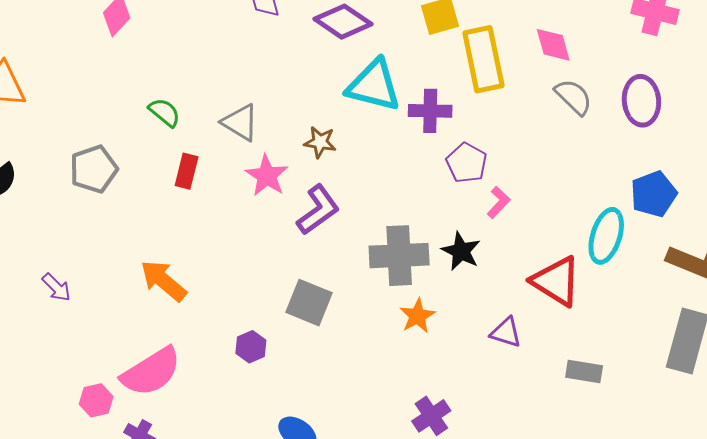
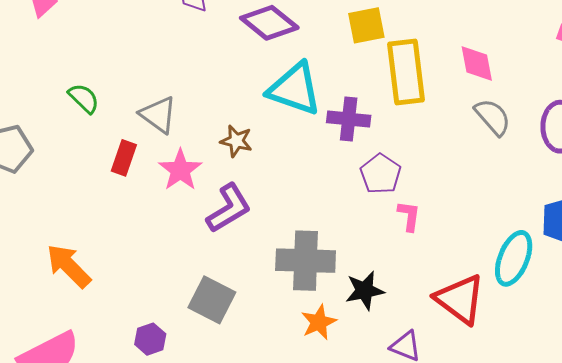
red rectangle: (187, 171) -> (124, 158), moved
pink L-shape: (498, 202) -> (409, 216), turned -40
black star: (461, 251) -> (365, 291), moved, turned 30

